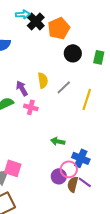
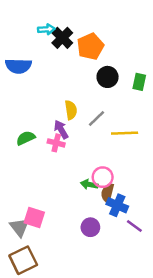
purple arrow: (22, 88) -> (61, 129), moved
yellow line: (87, 99) -> (125, 133), turned 70
pink circle: (69, 169) -> (103, 177), moved
purple line: (85, 182) -> (134, 226), moved
brown semicircle: (73, 184) -> (108, 193), moved

